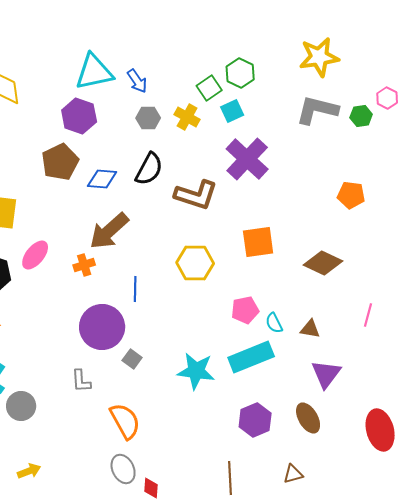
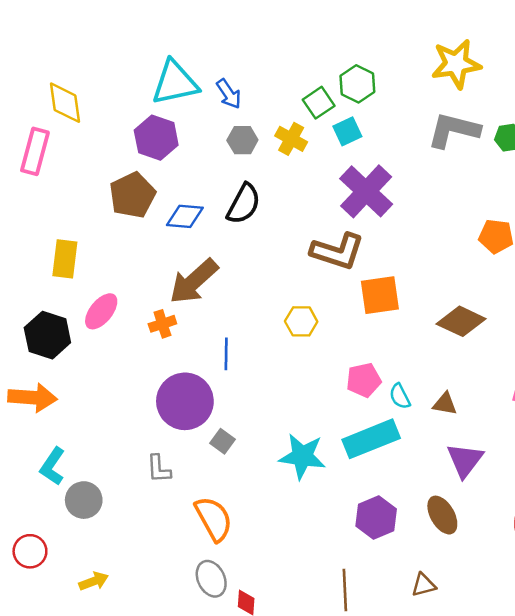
brown L-shape: (196, 195) -> (337, 251), moved
yellow hexagon: (195, 263) -> (301, 321), size x0.7

